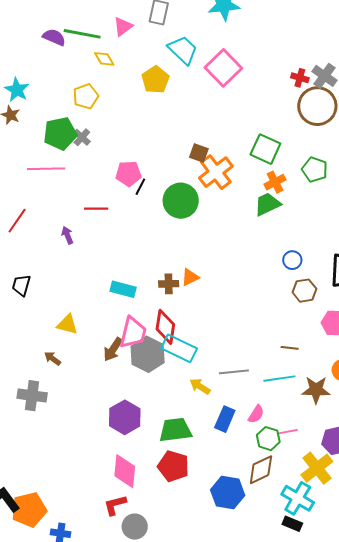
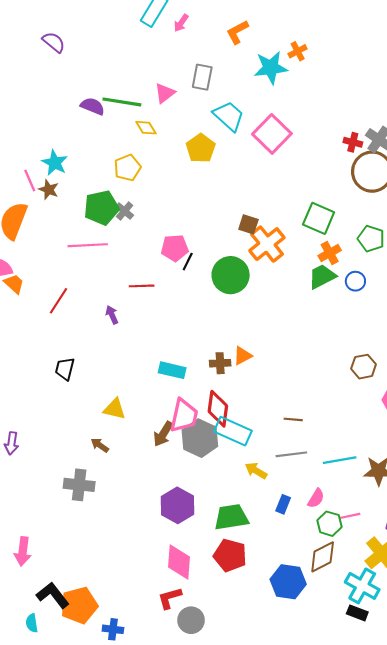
blue circle: (292, 260) -> (355, 281), moved
brown line: (290, 348) -> (293, 419), moved
blue rectangle: (225, 419) -> (283, 504), size x0.7

